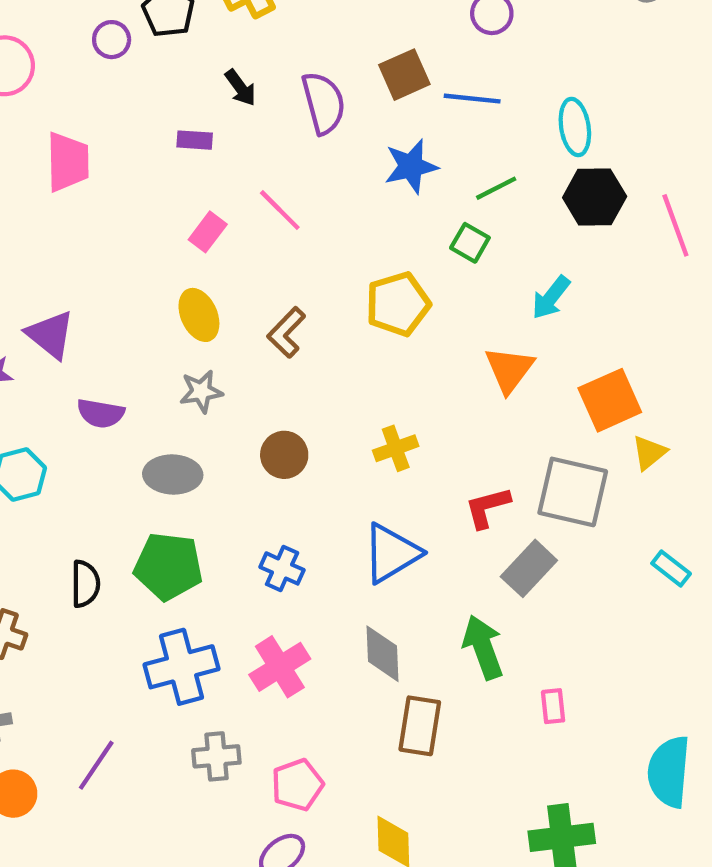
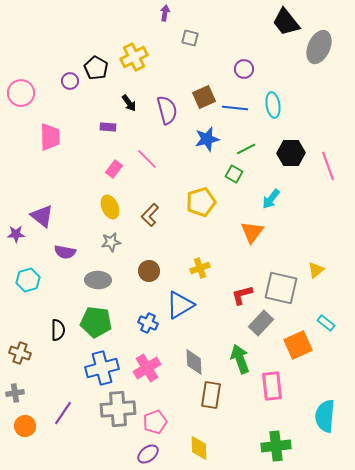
cyan ellipse: (575, 127) -> (273, 105), moved
orange square: (610, 400) -> (298, 345), moved
blue triangle: (391, 553) -> (180, 305), moved
pink rectangle: (553, 706) -> (272, 386), size x1.8
gray cross: (216, 756) -> (118, 409), size x1.6

